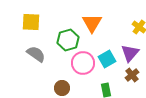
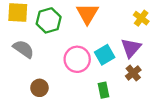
green hexagon: (68, 40) -> (49, 20), moved
brown circle: (62, 88) -> (39, 88), moved

